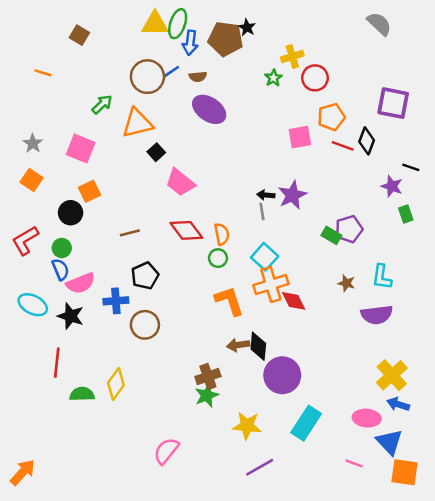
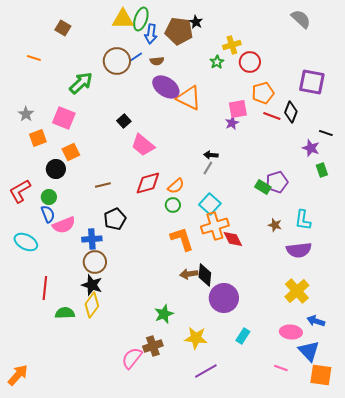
green arrow: (102, 104) -> (81, 83), size x1.4
orange triangle: (137, 123) -> (189, 98), moved, turned 40
orange square: (31, 180) -> (38, 138), moved, turned 36
purple star: (292, 195) -> (232, 123), moved, size x0.6
gray line: (262, 211) -> (208, 168), turned 40
red diamond: (186, 230) -> (148, 183), turned -68
orange semicircle: (222, 234) -> (176, 186), turned 60
black star: (71, 316) -> (92, 285), moved
brown circle: (145, 325) -> (95, 262), moved
yellow cross: (392, 375) -> (297, 291), moved
brown cross: (208, 376) -> (153, 346), moved
cyan rectangle: (306, 423) -> (243, 336), size x0.6

